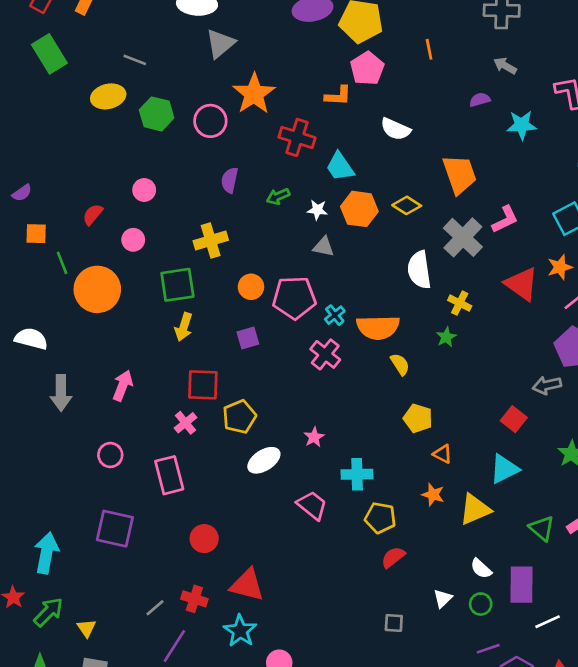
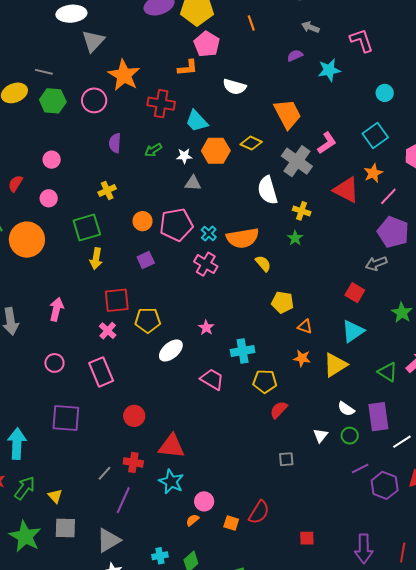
gray line: (135, 60) -> (44, 72), moved
yellow cross: (211, 240) -> (107, 190), size x0.7
yellow pentagon: (239, 417) -> (148, 320), turned 30

